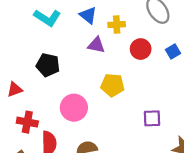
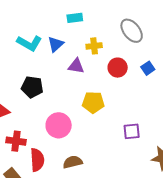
blue triangle: (88, 15) -> (56, 44), moved, turned 42

